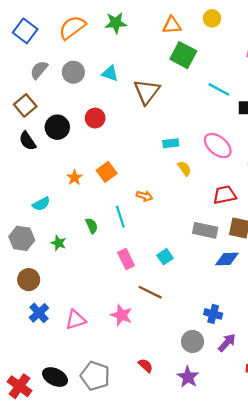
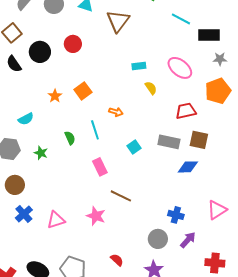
cyan square: (165, 257) -> (134, 147), moved

